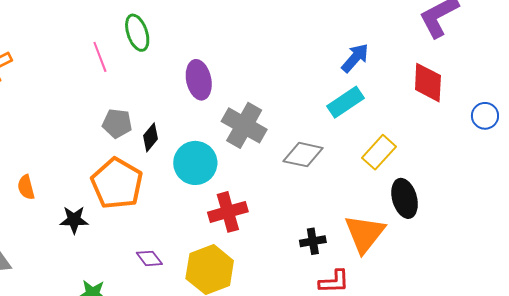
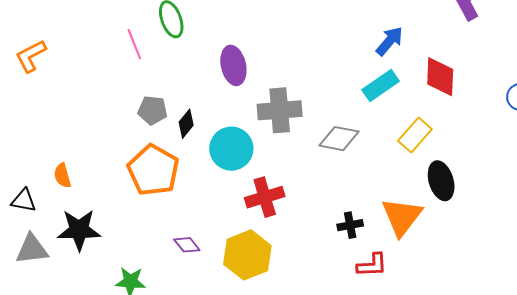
red diamond: (428, 83) -> (440, 77), moved
gray cross: (244, 125) -> (280, 110), turned -33
black star: (74, 220) -> (79, 230), moved, size x1.5

